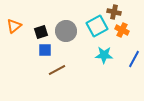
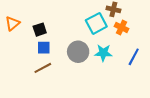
gray circle: (66, 31) -> (78, 52), moved
brown line: (57, 70) -> (43, 68), moved

